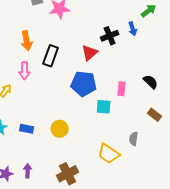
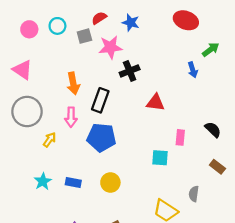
black cross: (110, 36) -> (130, 71), moved
red triangle: (90, 53) -> (155, 103), moved, turned 48
blue pentagon: (84, 84) -> (101, 137), moved

